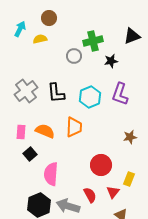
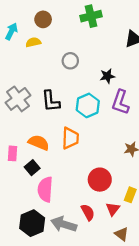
green cross: (93, 41) -> (91, 16), moved
black star: (111, 61) -> (107, 76), moved
pink rectangle: (21, 132) -> (13, 153), moved
black square: (30, 154) -> (32, 168), moved

